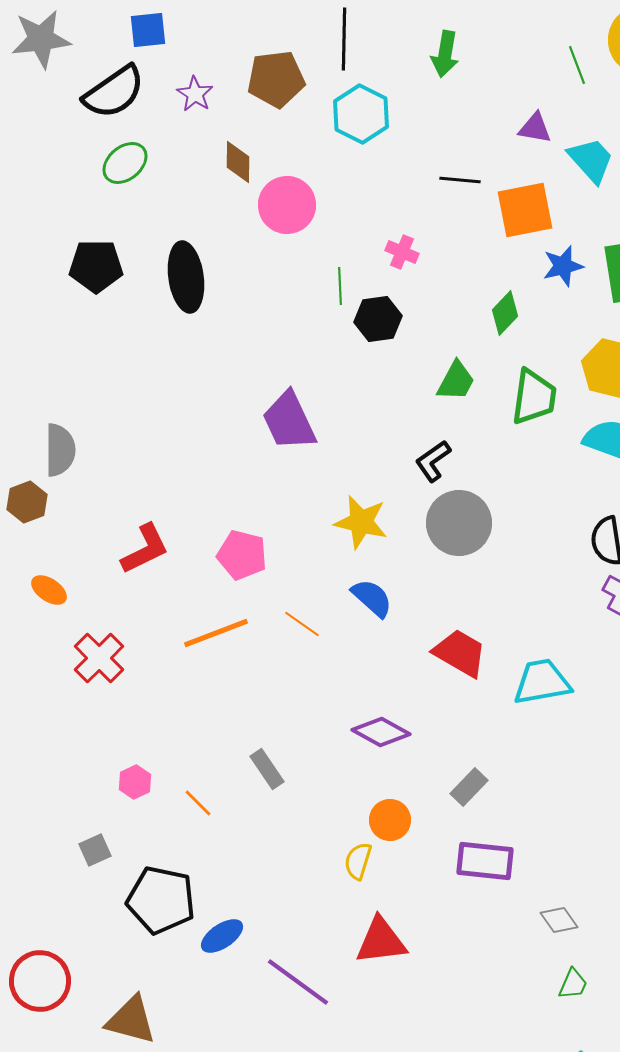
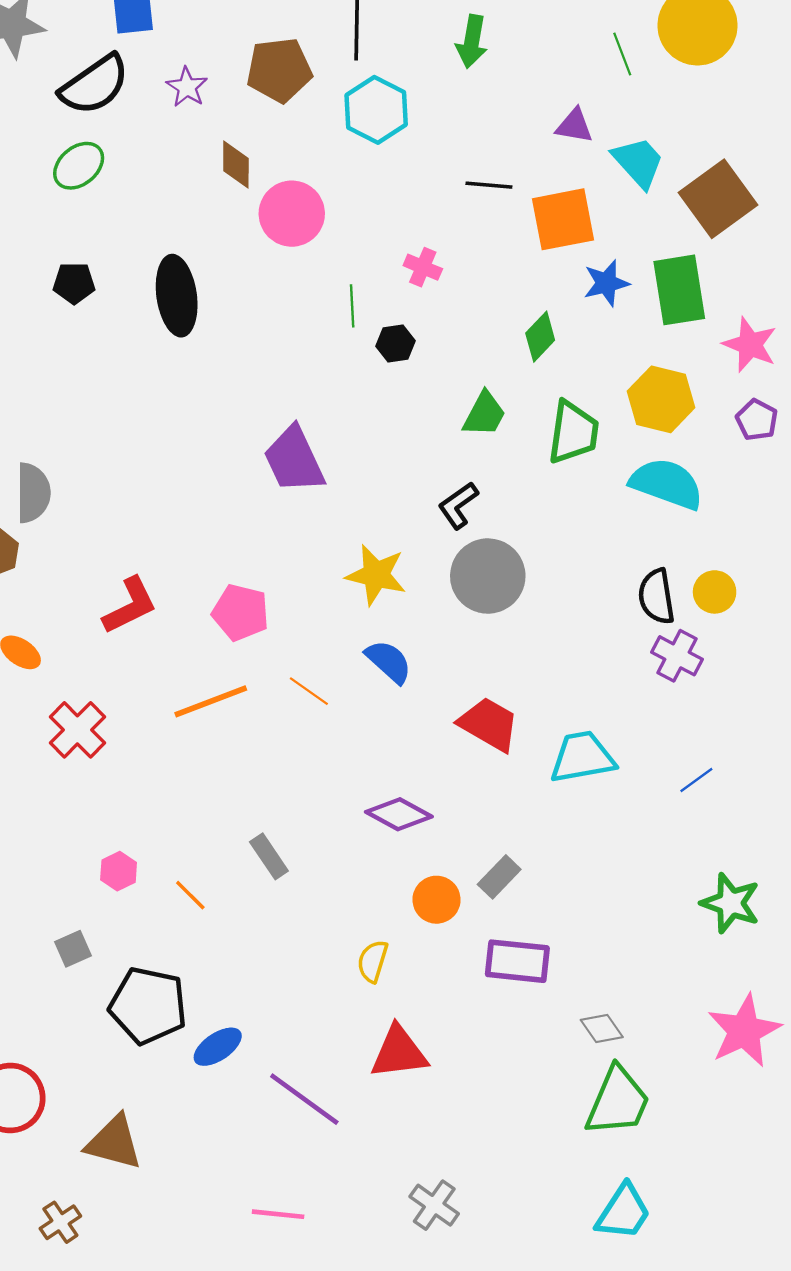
green ellipse: (125, 163) -> (79, 166), moved
black pentagon: (96, 266) -> (74, 283), size x0.7
black hexagon: (378, 319) -> (395, 344), size x0.7
orange circle: (390, 820) -> (436, 900), moved
green trapezoid: (573, 984) -> (618, 1101), size x2.0

